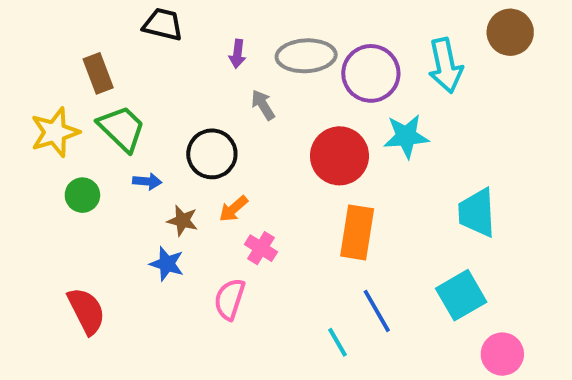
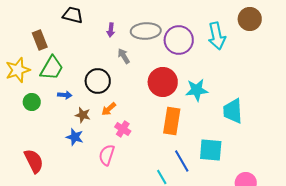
green trapezoid: (122, 128) -> (52, 68), turned 76
cyan star: (406, 136) -> (197, 90), moved
cyan square: (461, 295) -> (211, 150), moved, turned 35

